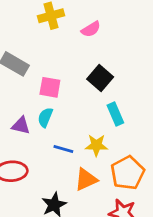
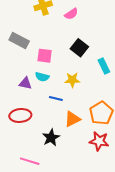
cyan rectangle: (115, 114) -> (104, 66), moved
cyan semicircle: (45, 117) -> (42, 77), turned -96
yellow star: (96, 145) -> (72, 80), moved

